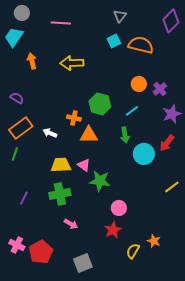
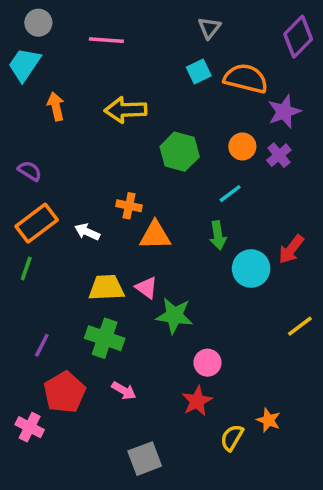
green hexagon: (100, 104) -> (180, 152), moved
purple star: (172, 114) -> (284, 112), moved
green cross: (60, 194) -> (105, 338), turned 30
red pentagon: (41, 252) -> (65, 392), moved

